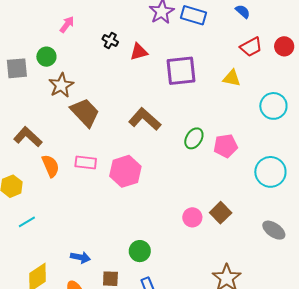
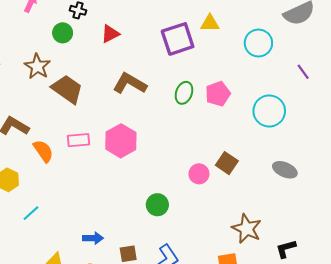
red triangle: (139, 52) -> (110, 34), moved
green circle: (46, 57) -> (63, 33), moved
purple square: (181, 71) -> (178, 39), moved
green circle: (140, 251) -> (157, 205), moved

